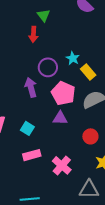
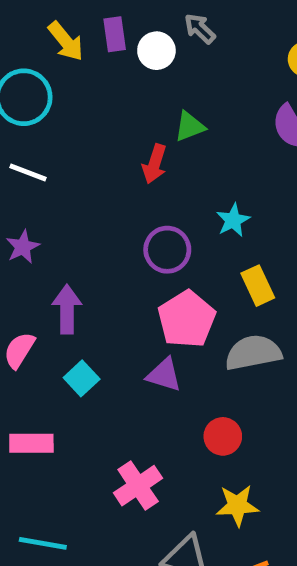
green triangle: (44, 15) -> (190, 126), turned 32
cyan star: (73, 58) -> (233, 220), moved
purple arrow: (31, 87) -> (67, 309), moved
pink rectangle: (32, 155) -> (31, 443), moved

